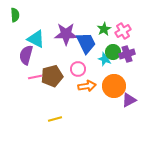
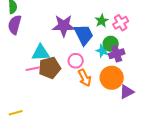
cyan triangle: (36, 39) -> (41, 53), moved, turned -30
purple cross: (127, 54) -> (117, 54), moved
purple semicircle: (26, 55) -> (15, 25), moved
orange arrow: (87, 86) -> (85, 78), turned 72
yellow line: (55, 119) -> (16, 113), moved

